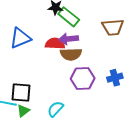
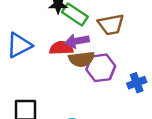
brown trapezoid: (113, 27) -> (111, 25), moved
purple hexagon: (83, 78) -> (101, 68), moved

